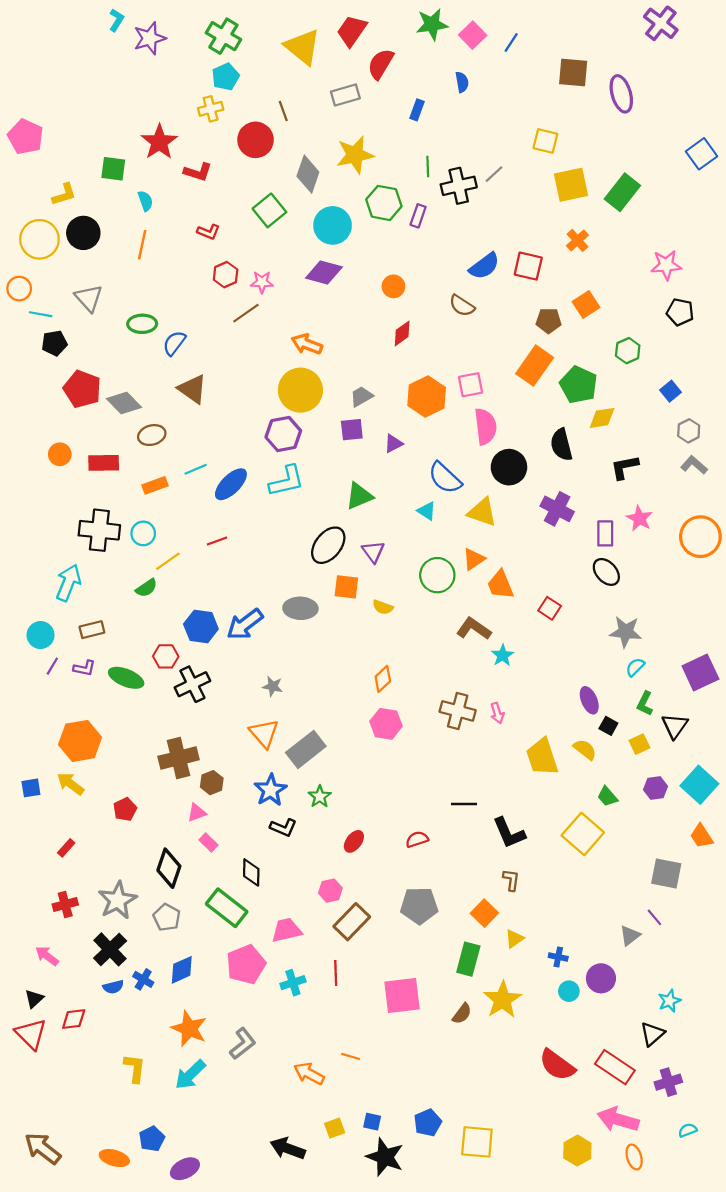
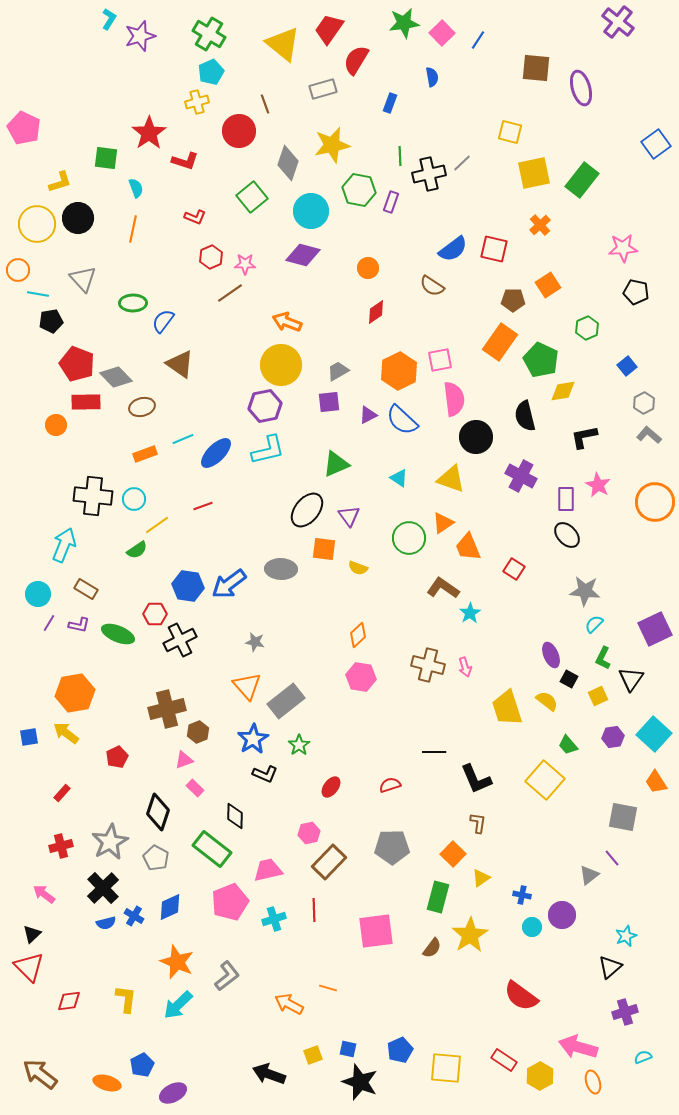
red rectangle: (104, 463) -> (86, 402), moved
blue semicircle: (445, 478) -> (402, 420), moved
brown rectangle: (92, 630) -> (86, 589), turned 45
red diamond: (74, 1019) -> (69, 1001), moved
red rectangle: (615, 1067) -> (504, 1060), moved, size x0.7

